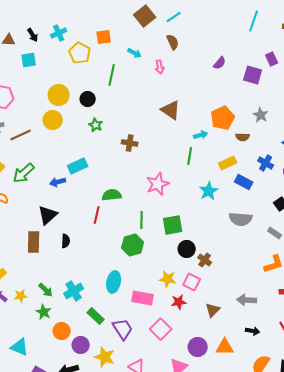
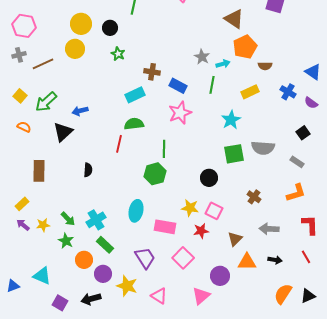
brown triangle: (171, 110) -> (234, 19), moved
gray star: (261, 115) -> (202, 57), moved
cyan rectangle: (78, 166) -> (135, 95), moved
blue rectangle: (244, 182) -> (178, 86), moved
black triangle: (48, 215) -> (63, 132), moved
green square: (173, 225) -> (234, 154), moved
brown rectangle: (34, 242) -> (39, 171), moved
brown cross: (205, 260) -> (254, 197), moved
green rectangle: (96, 316) -> (105, 245), moved
orange triangle: (225, 347) -> (247, 262), moved

